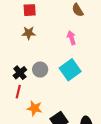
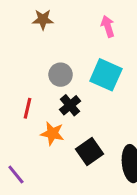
cyan square: (70, 70) -> (106, 75), turned -30
black cross: (20, 73) -> (70, 105), moved

